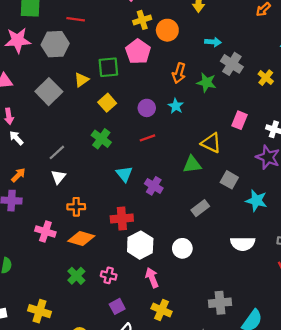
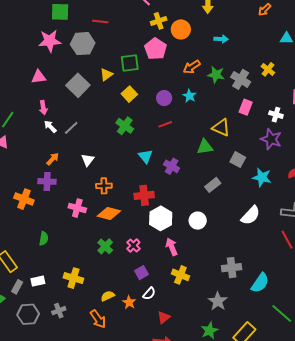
gray cross: (232, 64) -> (241, 79), moved
orange arrow: (179, 73) -> (192, 67), turned 42
gray line: (57, 152) -> (71, 128), moved
white semicircle: (243, 244) -> (251, 215), turned -45
pink cross: (109, 275) -> (133, 246), turned 32

